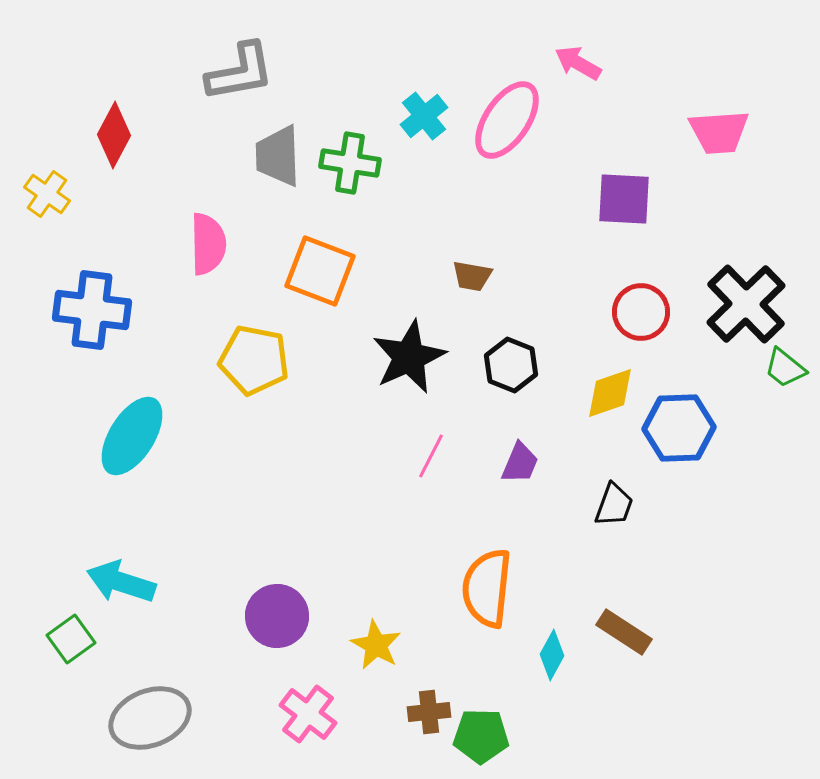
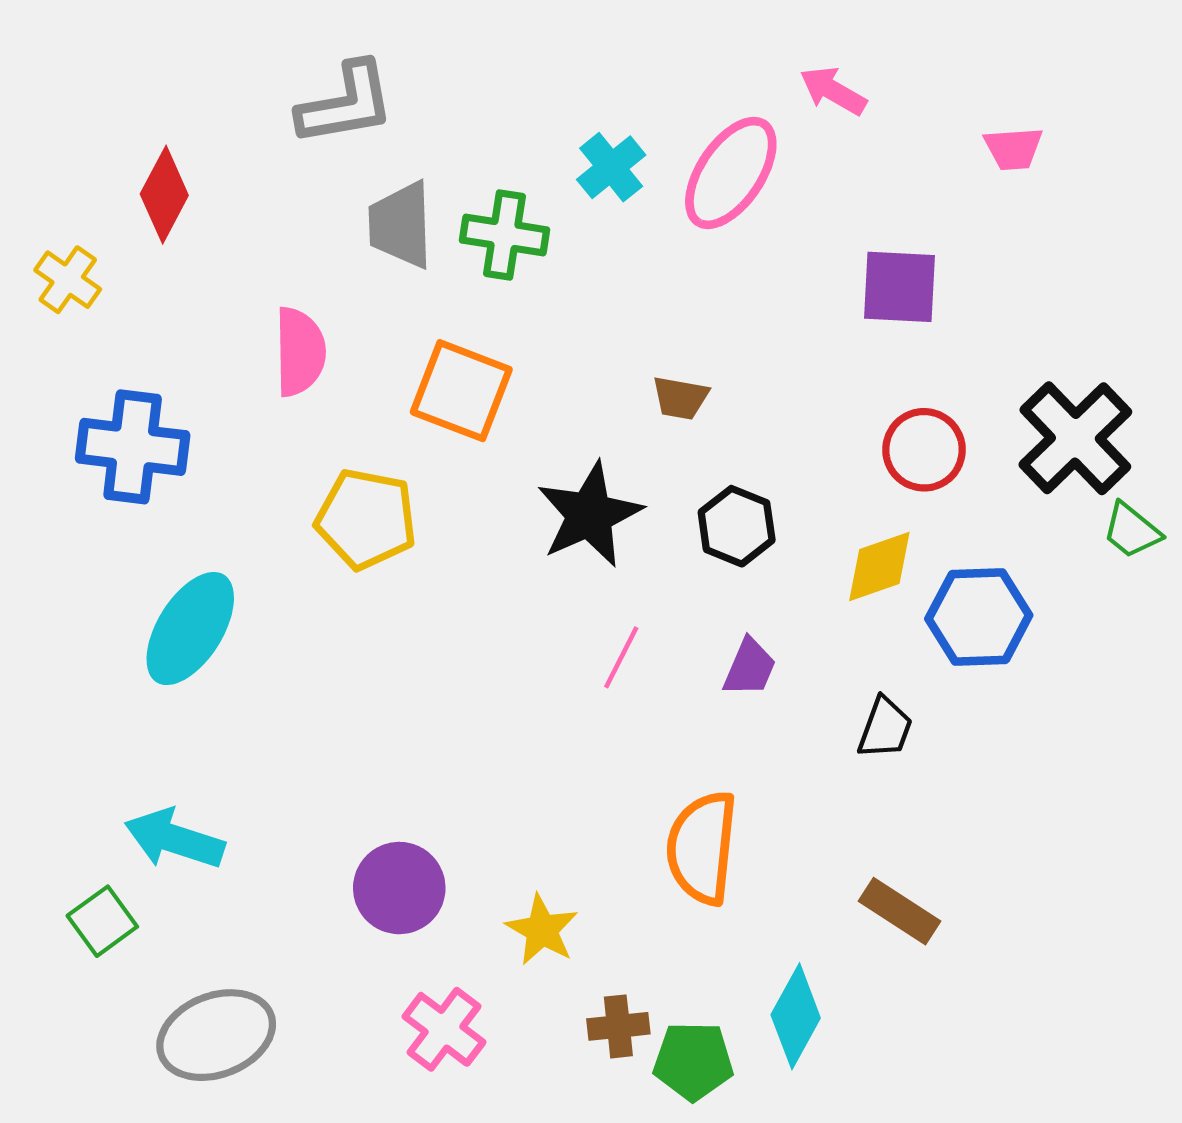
pink trapezoid: (719, 132) -> (1013, 148), moved, size x0.7
cyan diamond: (552, 655) -> (796, 1016), moved, size x1.4

